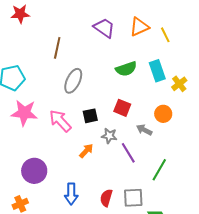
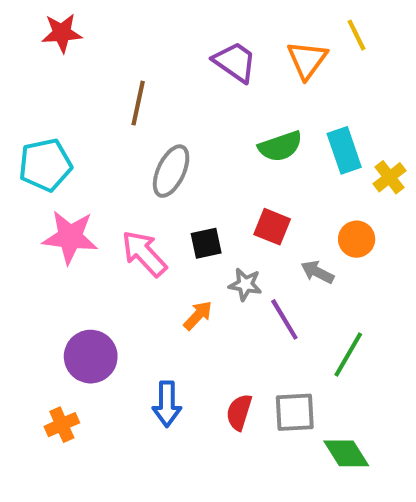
orange triangle: (139, 27) -> (307, 60), turned -30
yellow line: (165, 35) -> (357, 35), moved

